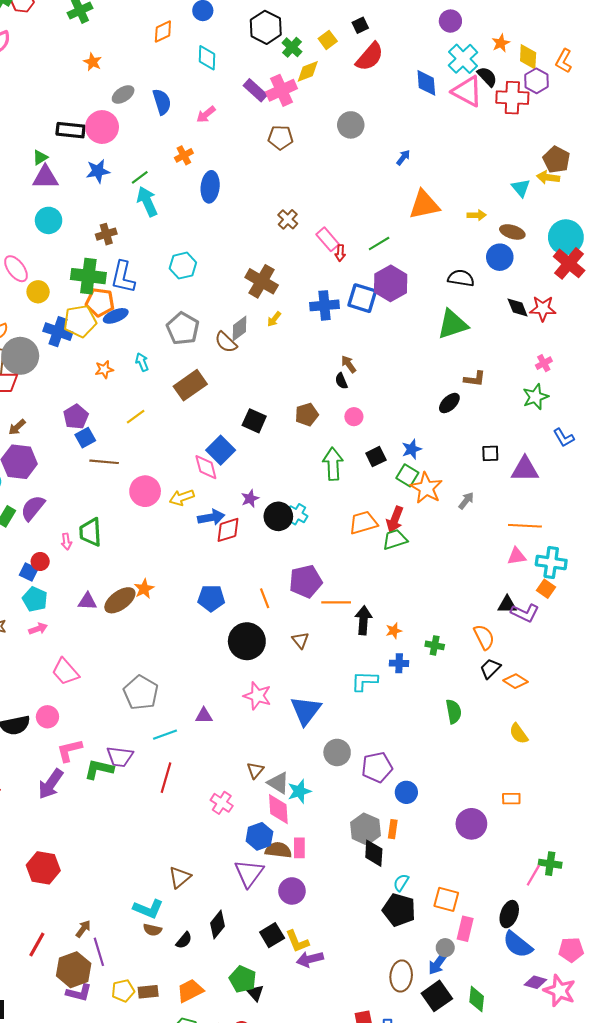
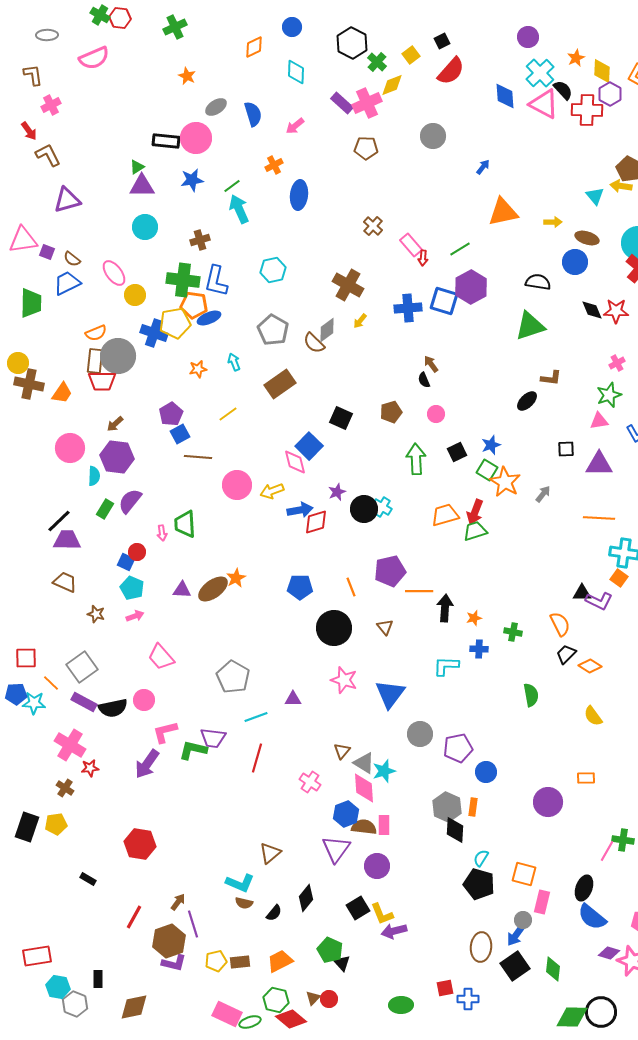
pink triangle: (517, 556) -> (599, 421), moved

